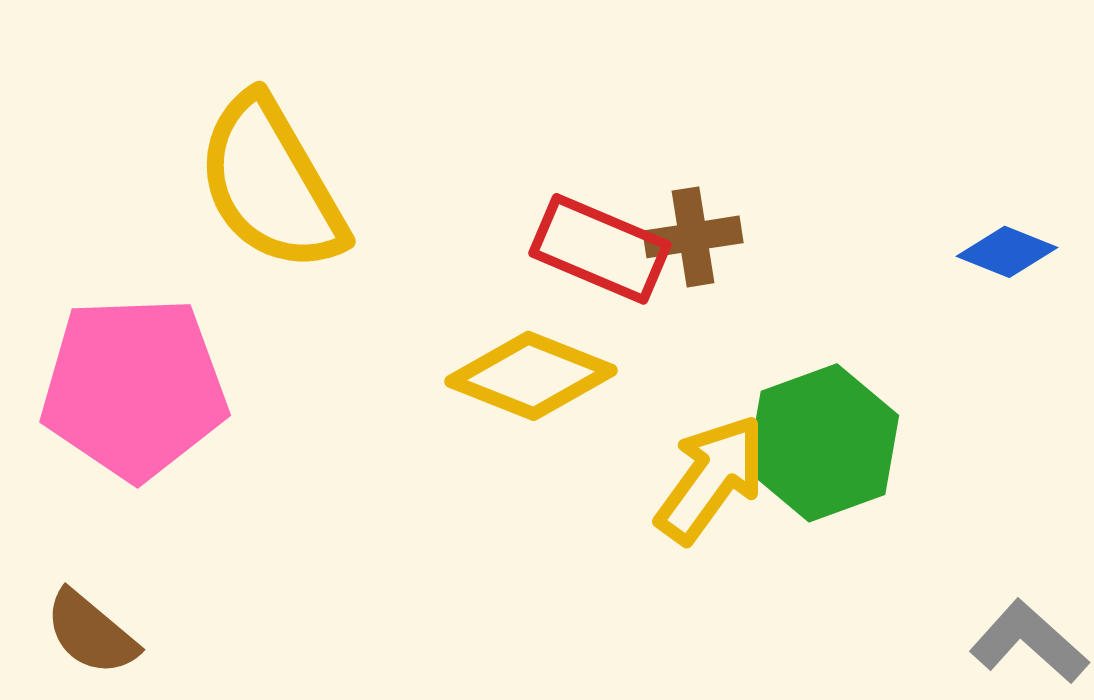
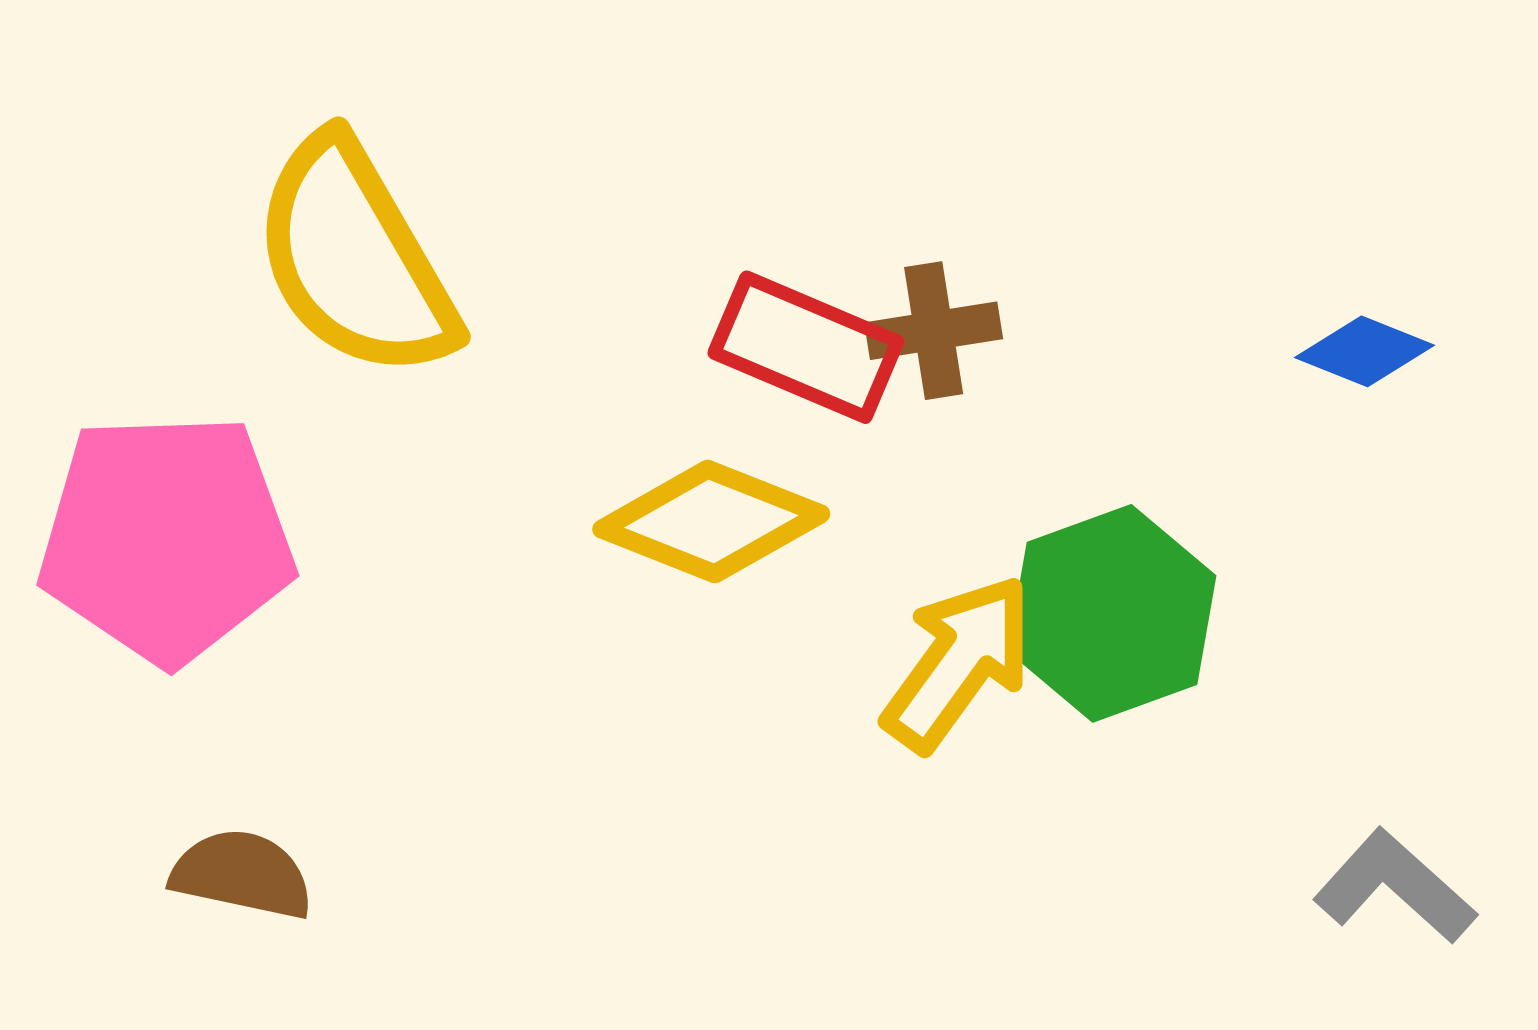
brown semicircle: (91, 633) -> (242, 874), moved, turned 152

